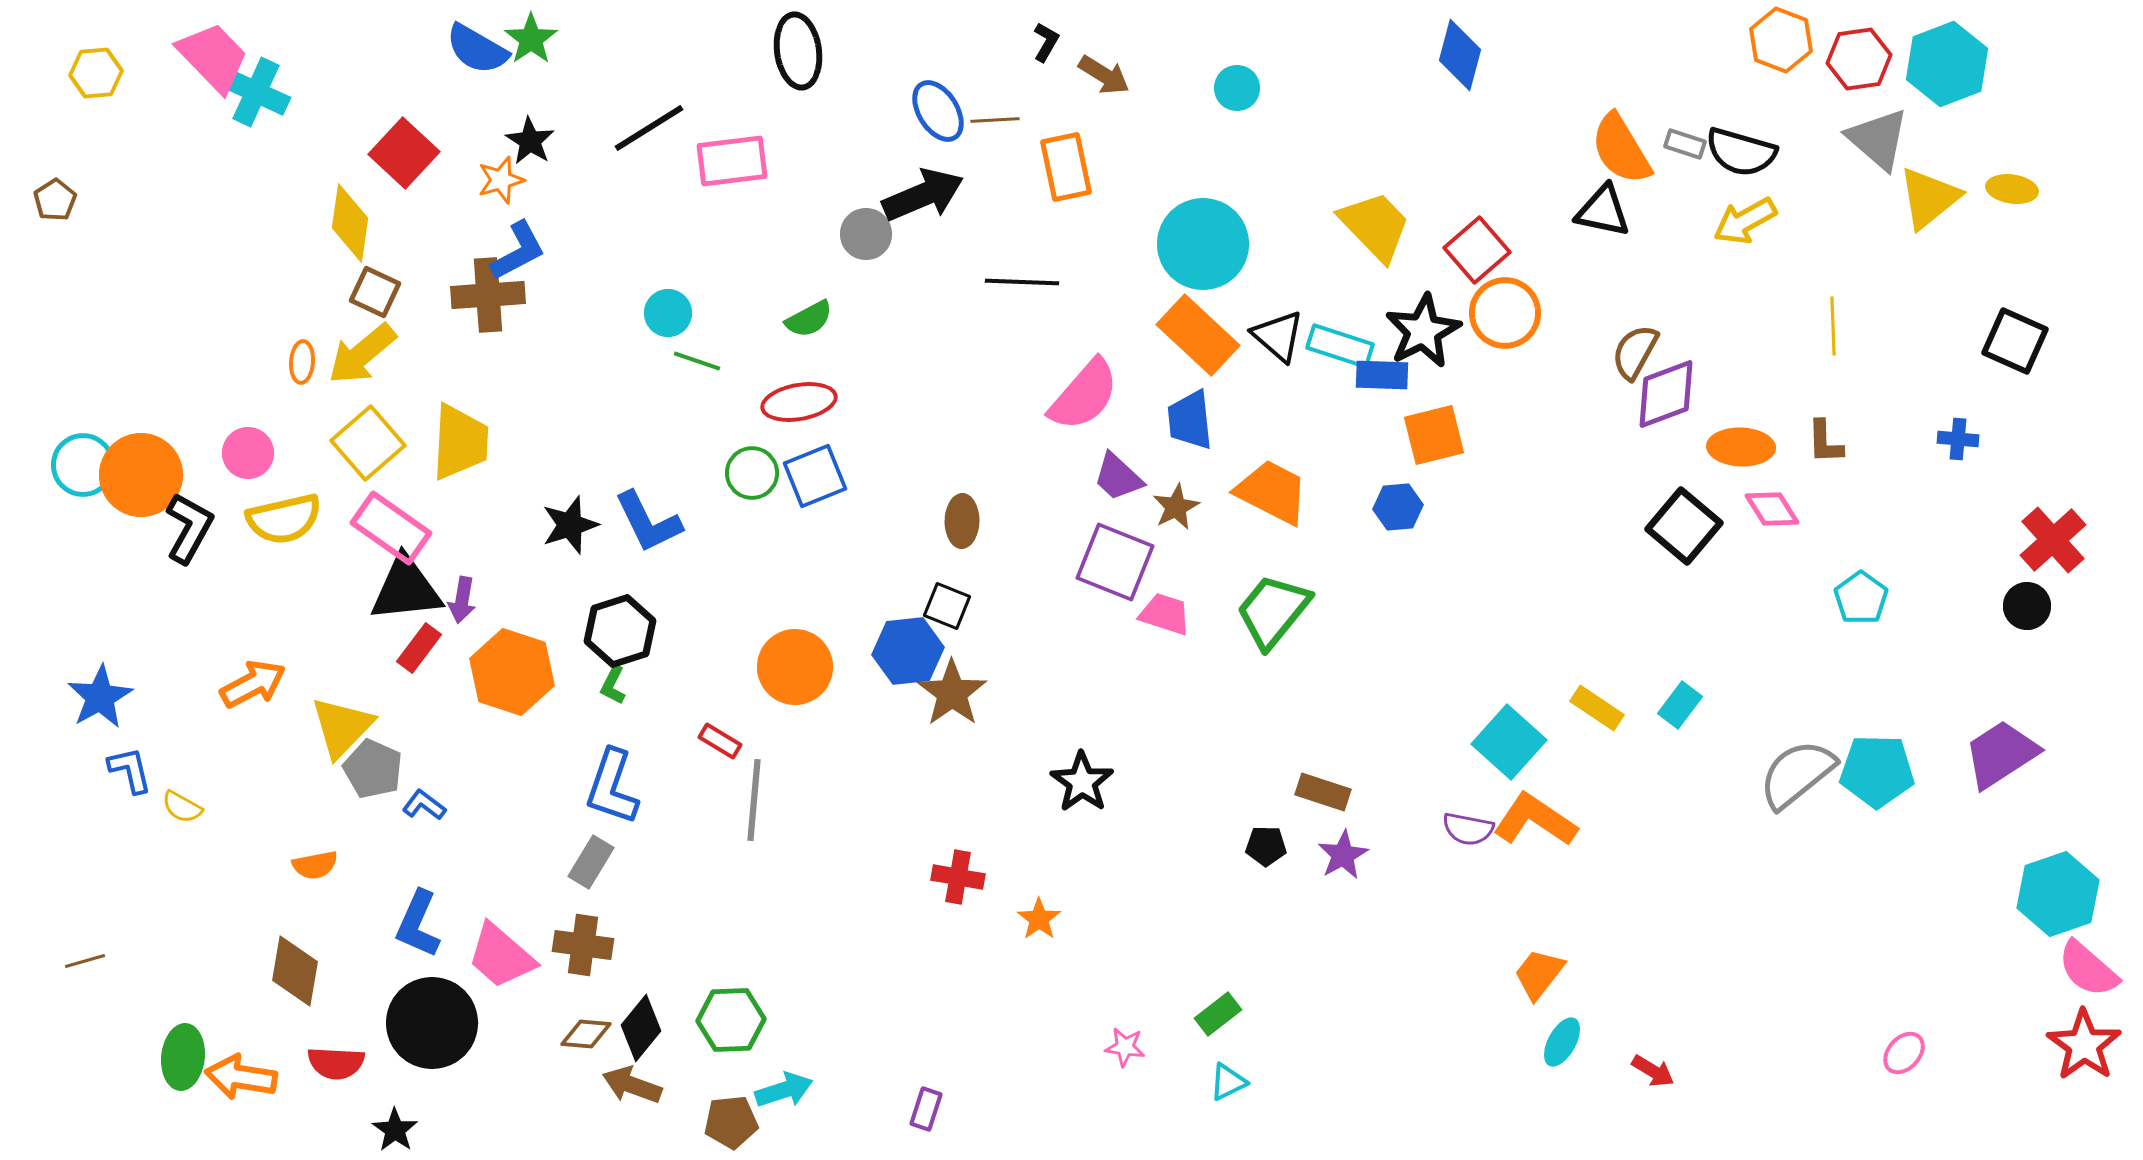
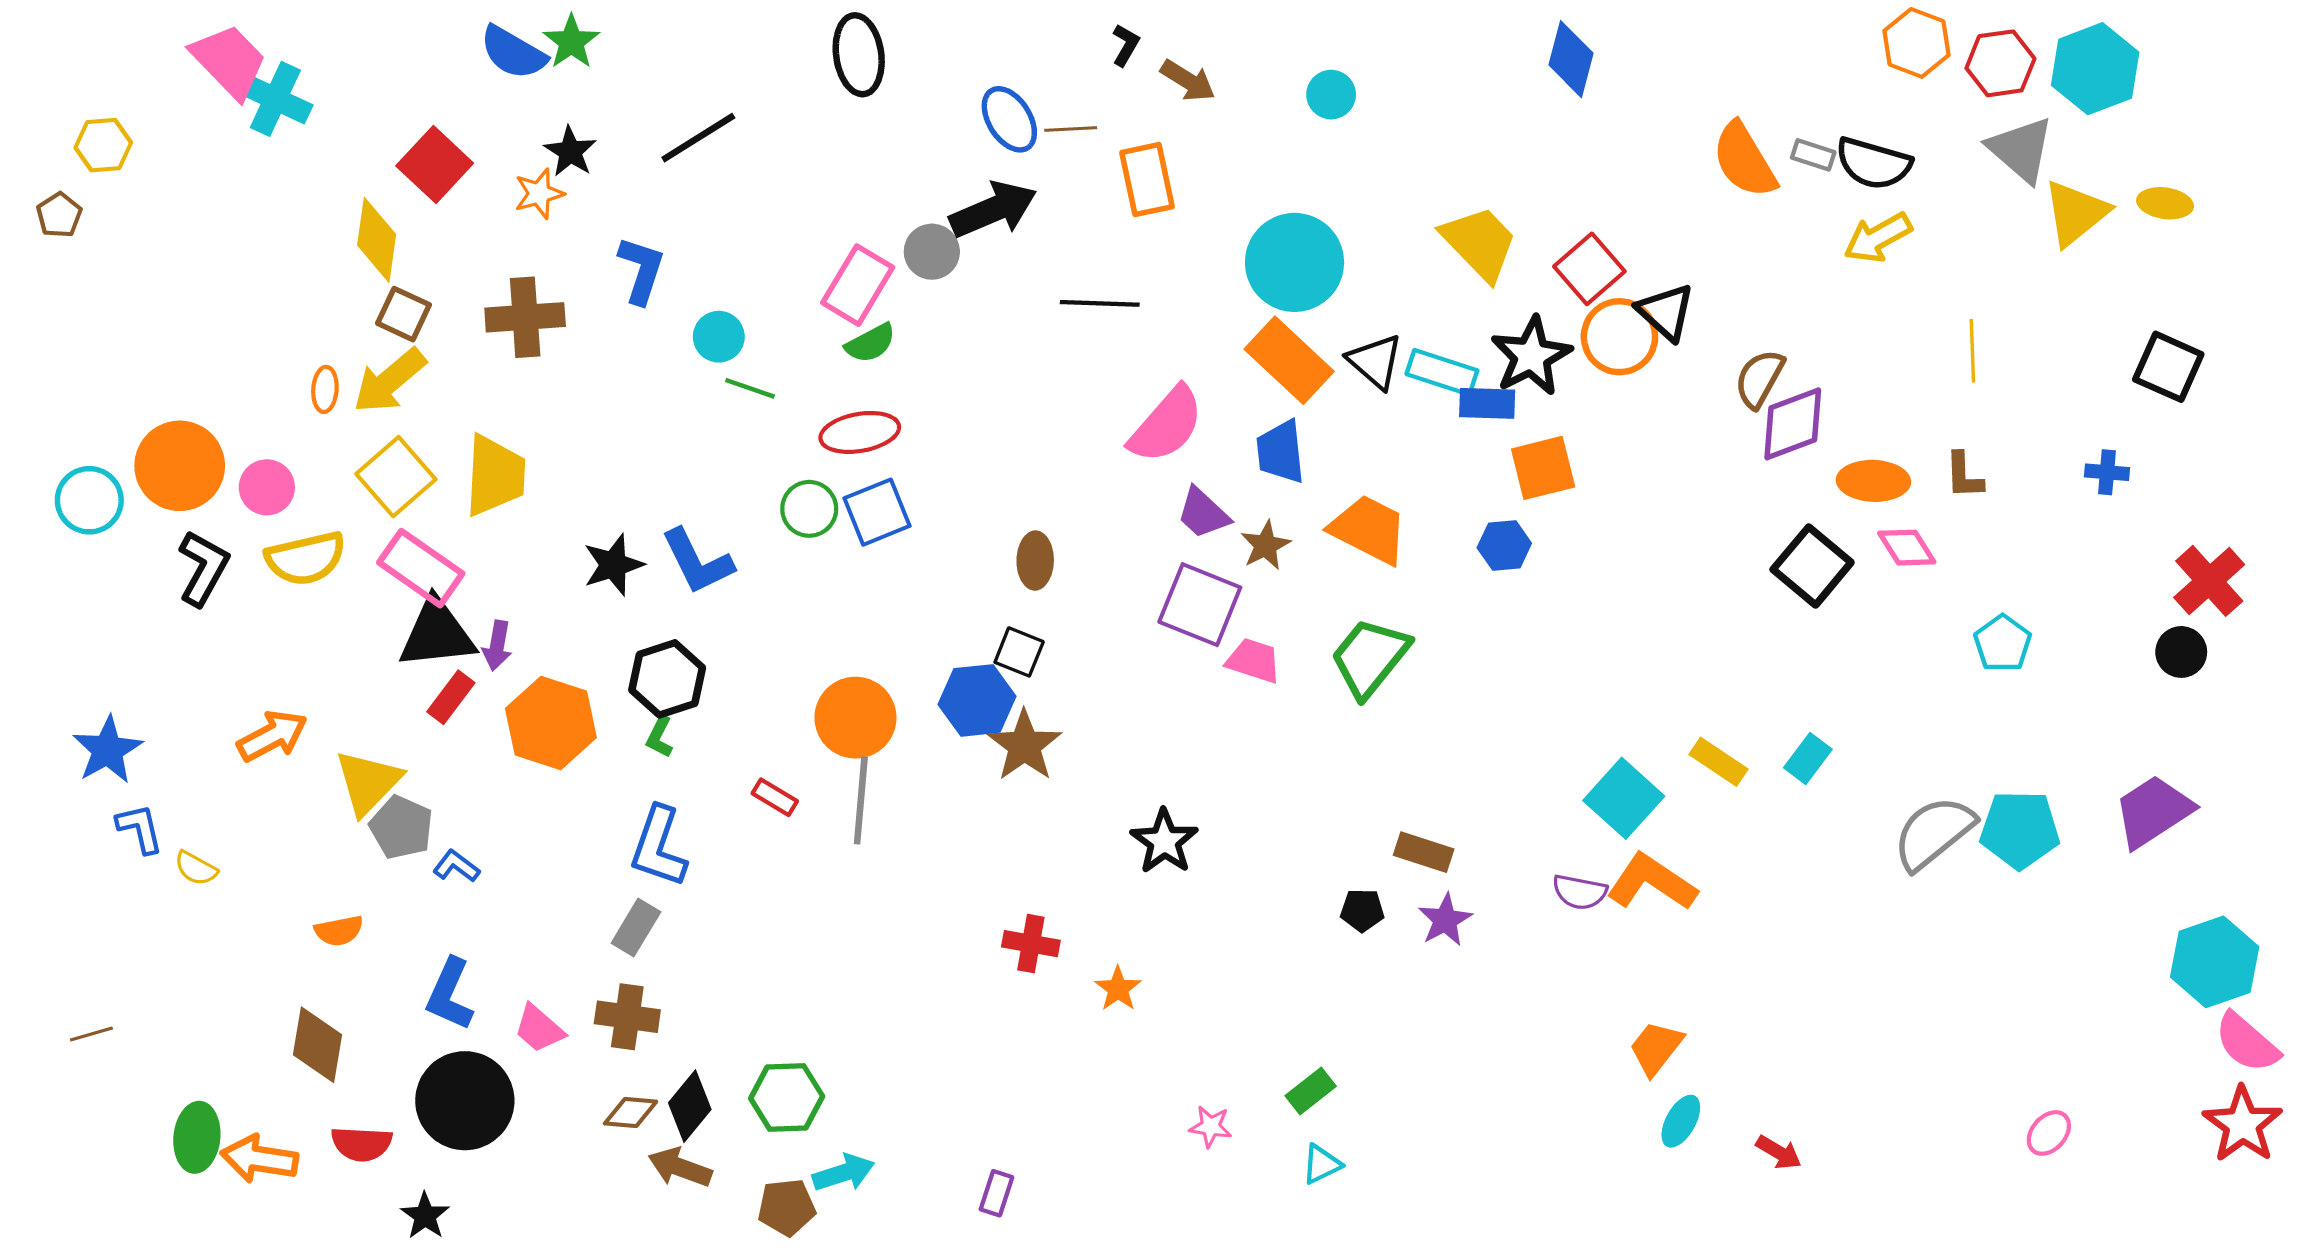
yellow hexagon: (96, 73) -> (103, 145), moved
pink rectangle: (732, 161) -> (858, 285), moved, turned -52
black triangle: (1603, 211) -> (1666, 312), moved, turned 30
blue L-shape: (518, 251) -> (641, 270), moved, turned -44
orange circle: (141, 475) -> (180, 466), moved
gray line: (754, 800) -> (861, 800), moved
pink trapezoid: (501, 956) -> (539, 1029), size x0.7

